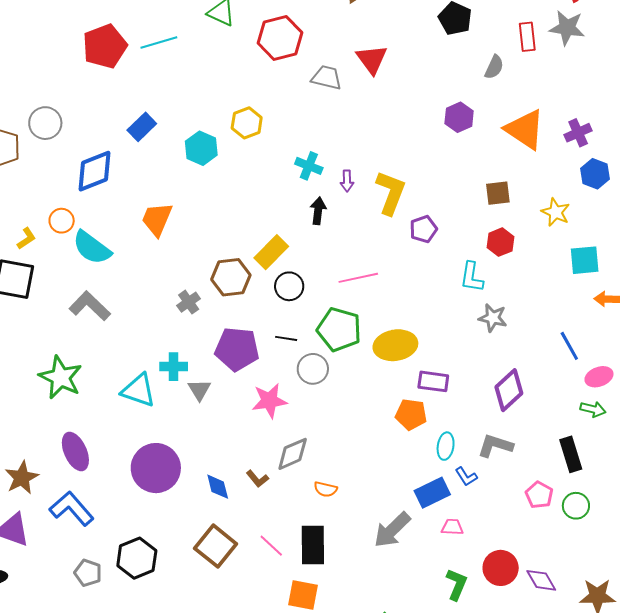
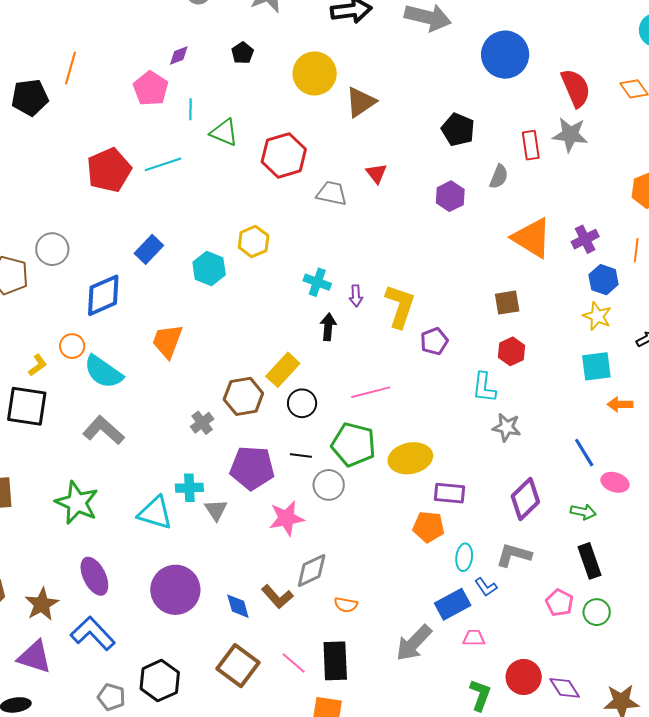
red triangle: (372, 59) -> (376, 173), size x0.7
purple hexagon: (459, 117) -> (450, 196), moved
yellow star: (556, 212) -> (597, 316), moved
pink ellipse: (599, 377) -> (615, 482), turned 40
green arrow: (593, 409) -> (583, 512), moved
brown L-shape: (257, 479) -> (277, 597), size x1.4

